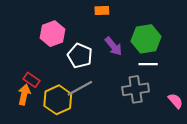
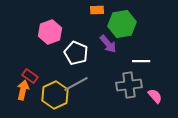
green hexagon: (146, 39) -> (122, 24), moved
pink semicircle: (175, 101) -> (155, 96), moved

